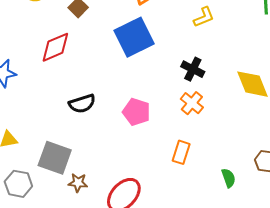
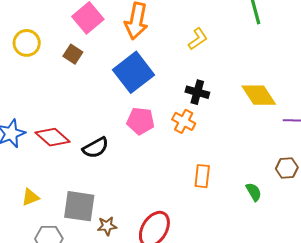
red diamond: (55, 47) -> (53, 137), moved, turned 76
orange cross: (192, 103) -> (184, 121), moved
pink pentagon: (136, 112) -> (140, 121), moved

